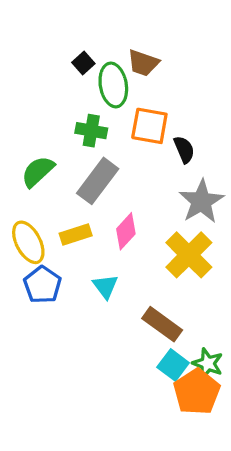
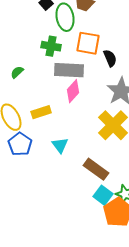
green semicircle: (38, 172) -> (17, 72), size x0.6
gray rectangle: (98, 181) -> (69, 70), moved, turned 56
pink diamond: (126, 231) -> (73, 91), moved

